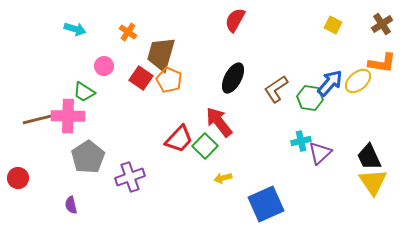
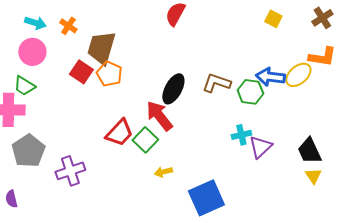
cyan arrow: (75, 29) -> (35, 23), moved
pink circle: (104, 66) -> (32, 52), moved, size x1.4
black ellipse: (233, 78) -> (173, 89), moved
blue arrow: (330, 83) -> (270, 77), turned -124
brown L-shape: (276, 89) -> (216, 83), turned 52
yellow triangle: (373, 182) -> (313, 176), size x0.6

